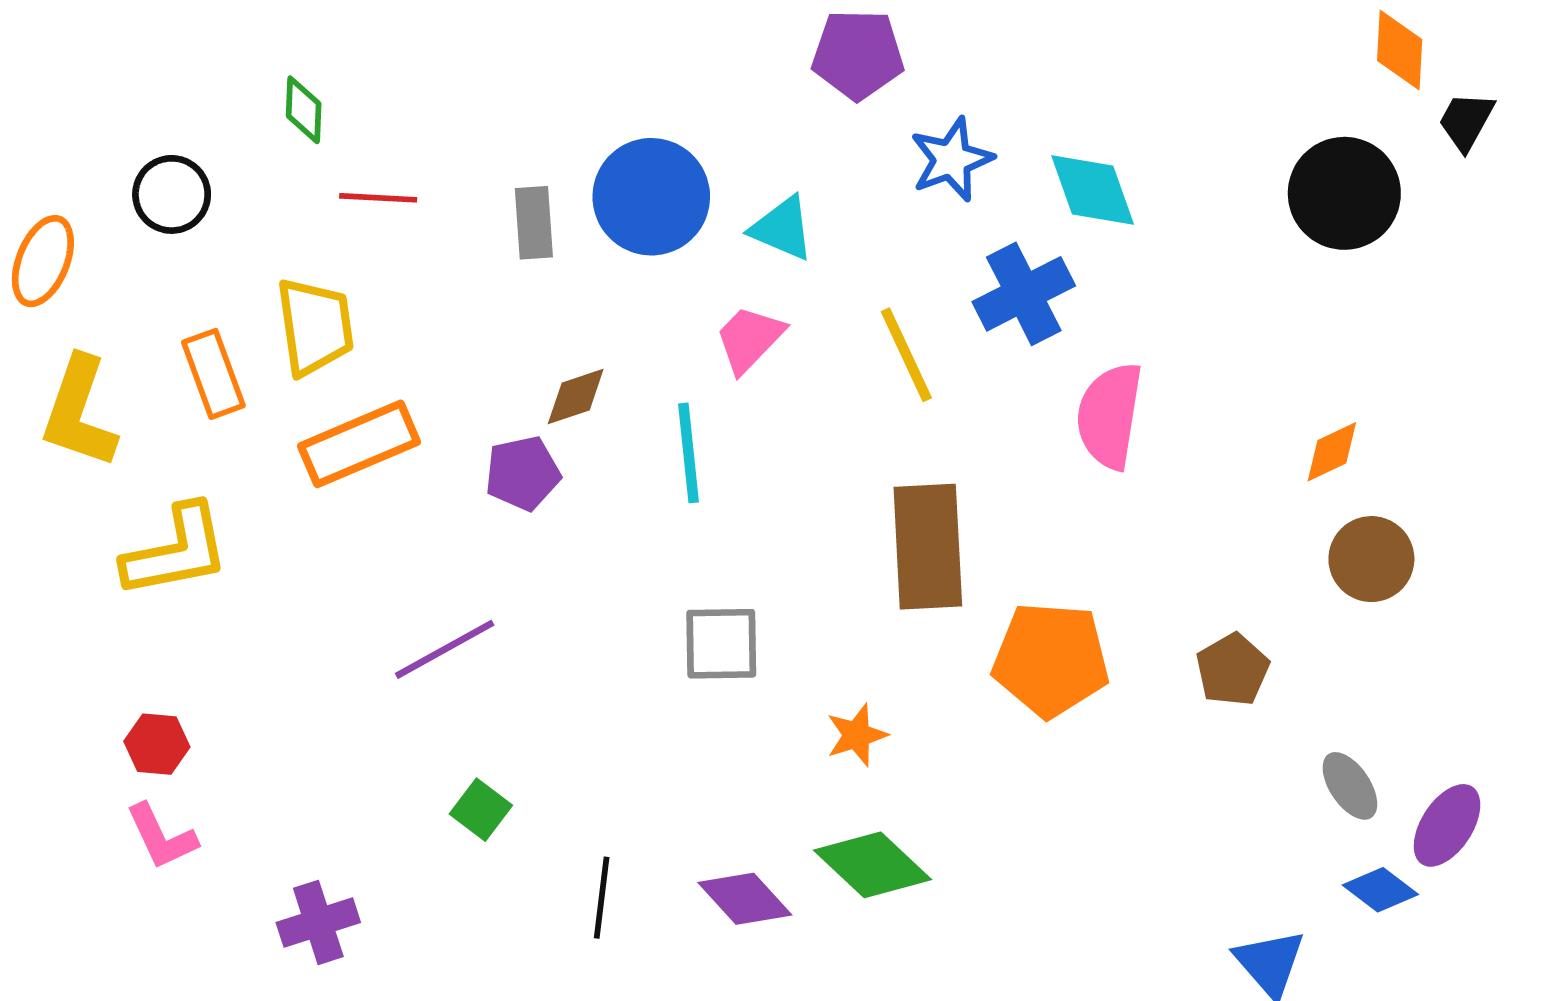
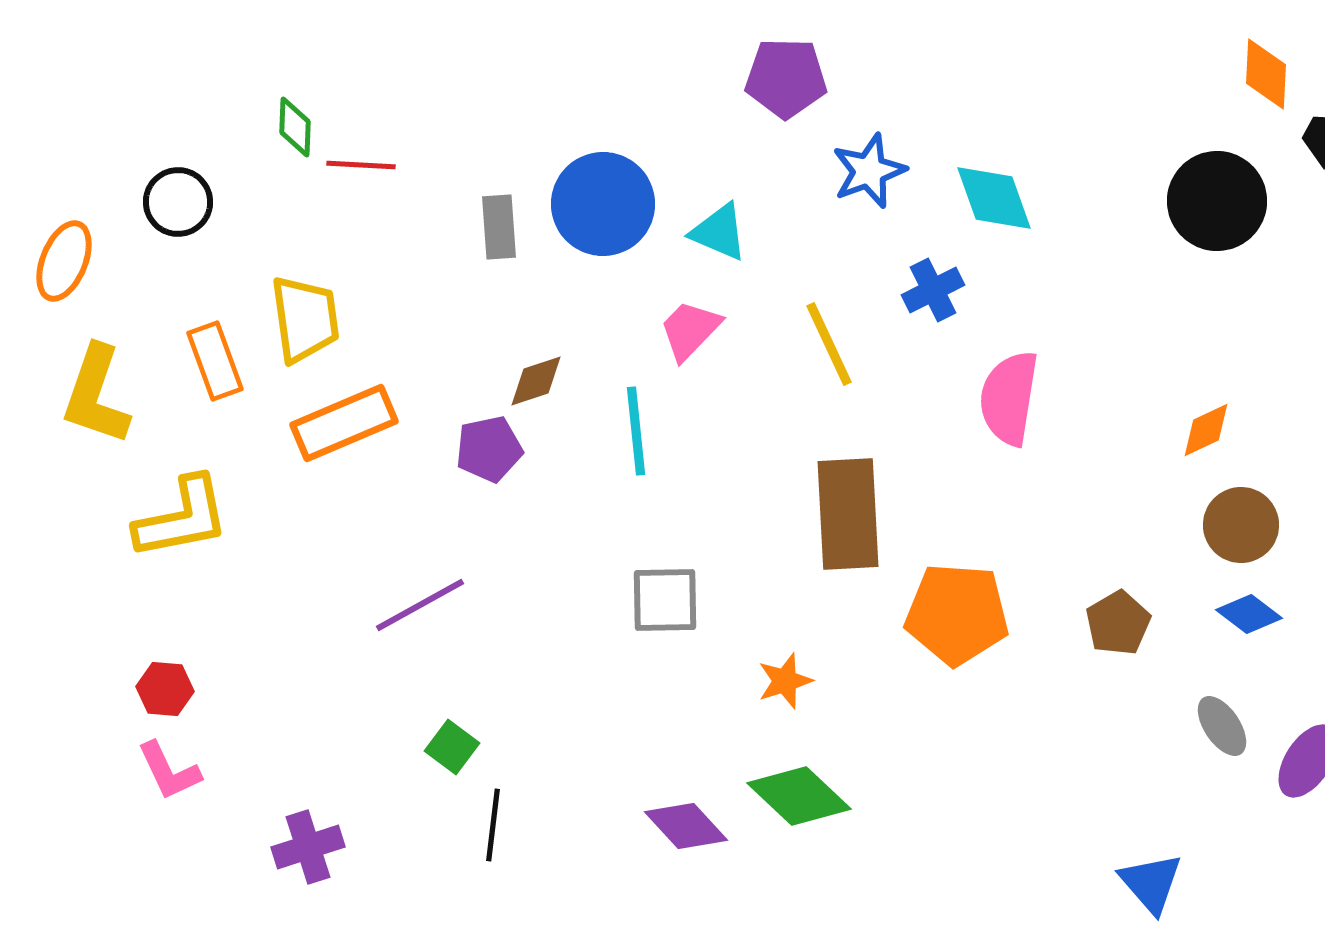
red line: (378, 198) -> (361, 165), moved
blue cross: (1024, 294) -> (933, 290), size x0.7
blue diamond: (1380, 890) -> (1249, 614), moved
black line: (602, 898) -> (493, 825), moved

